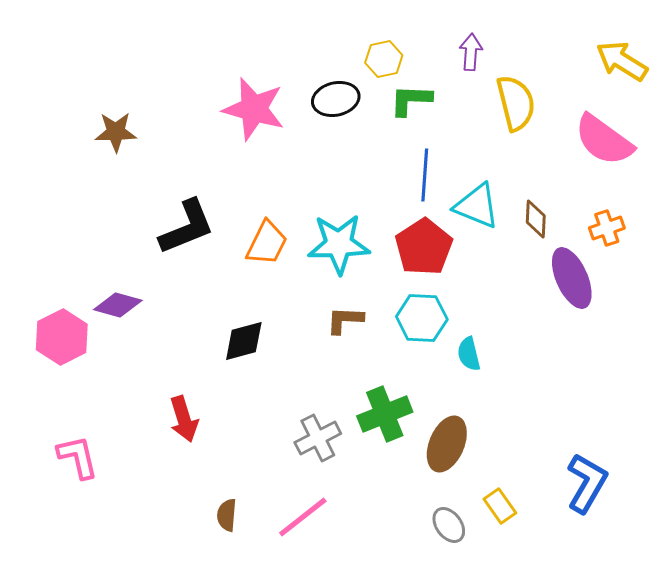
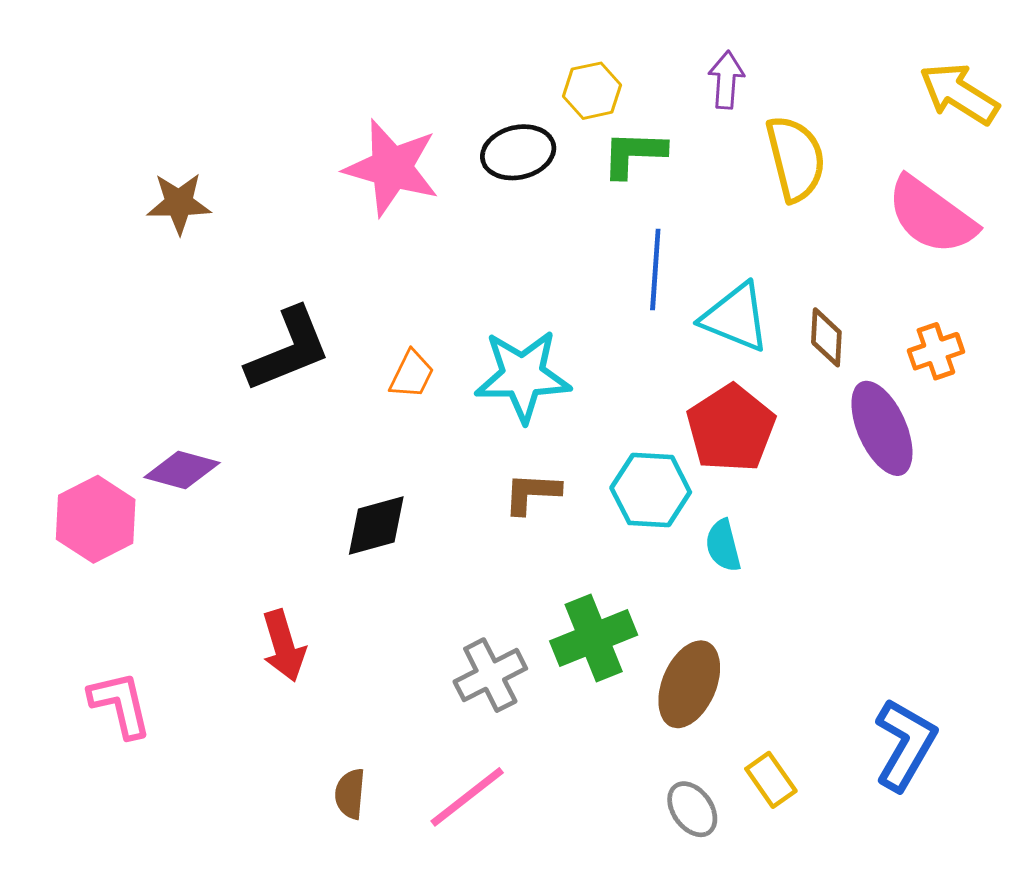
orange trapezoid: (267, 243) -> (412, 374), size x0.7
red pentagon: (424, 247) -> (731, 428), moved

